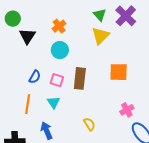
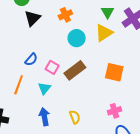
cyan circle: (60, 50) -> (77, 38), moved
brown rectangle: (80, 78) -> (75, 70), turned 35
blue arrow: (47, 131) -> (44, 117), moved

